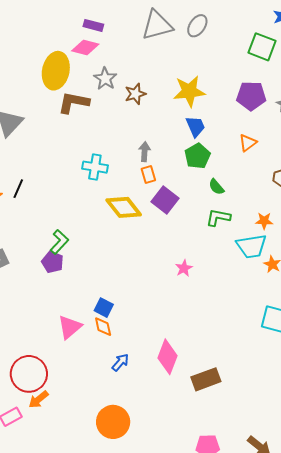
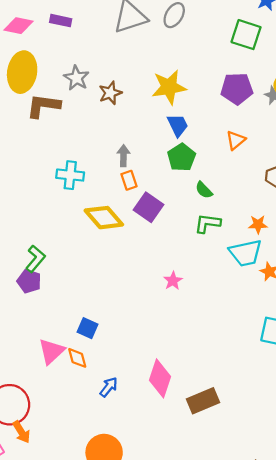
pink diamond: (85, 48) -> (18, 26), moved
orange diamond: (103, 327) -> (77, 358), moved
orange arrow: (38, 399) -> (21, 432), turned -80

